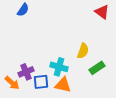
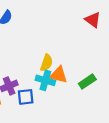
yellow semicircle: (83, 51) -> (47, 63), moved
orange triangle: (63, 85) -> (59, 75), moved

